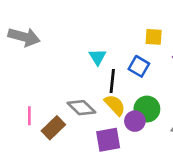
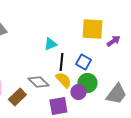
yellow square: (154, 37) -> (92, 29), size x1.6
cyan triangle: (97, 57) -> (50, 44), turned 40
blue square: (139, 66) -> (83, 62), moved

